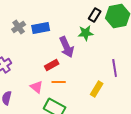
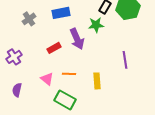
blue rectangle: (41, 28) -> (61, 13), moved
red rectangle: (52, 65) -> (54, 48), moved
yellow rectangle: (97, 89) -> (97, 81), moved, turned -35

